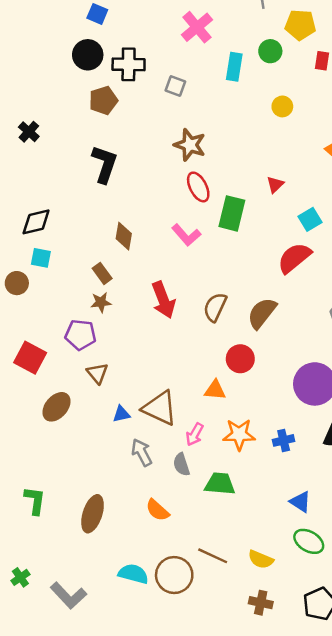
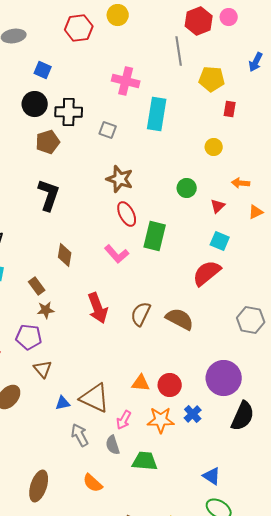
pink cross: (197, 27) -> (126, 81), turned -36
green circle: (270, 51) -> (187, 188), moved
cyan rectangle: (234, 67) -> (157, 114), size x1.4
yellow circle: (282, 106) -> (214, 147), moved
red triangle: (275, 185) -> (218, 206), moved
cyan square: (310, 219) -> (220, 241), turned -36
brown rectangle: (102, 273) -> (37, 286), moved
brown semicircle: (262, 313) -> (180, 319), turned 80
red circle: (240, 359) -> (170, 385), moved
blue cross: (284, 440) -> (193, 414), moved, turned -30

